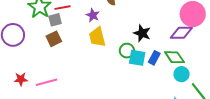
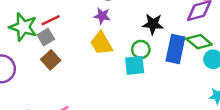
purple star: (93, 15) -> (102, 16), moved
cyan square: (137, 58) -> (135, 65), moved
blue rectangle: (154, 58) -> (175, 49), size x1.6

